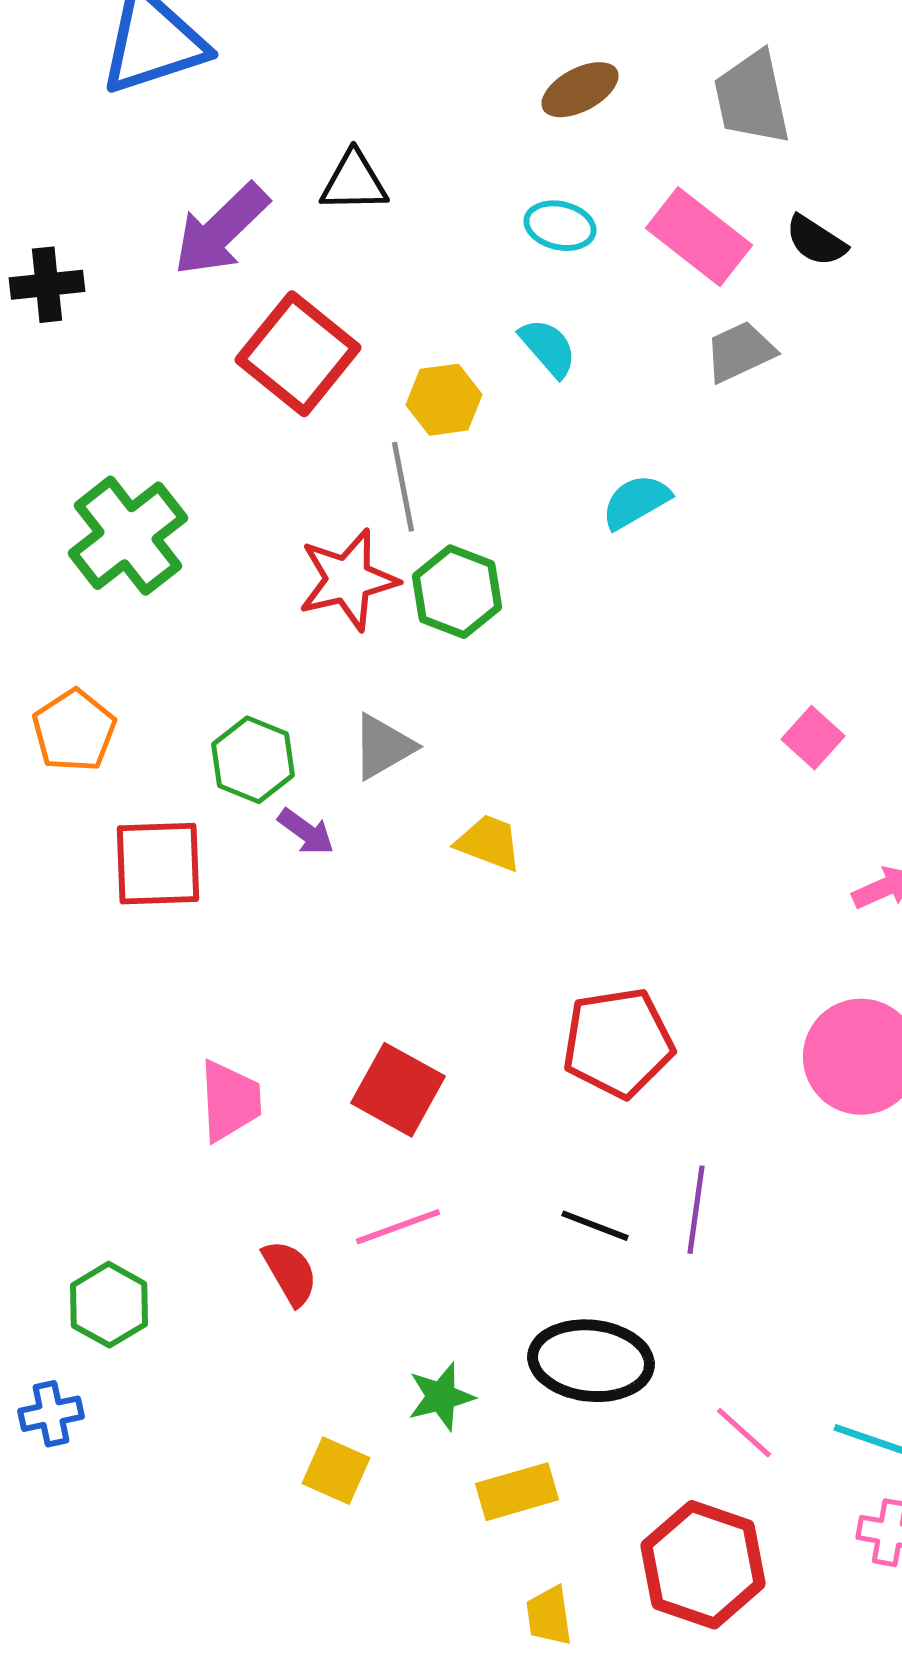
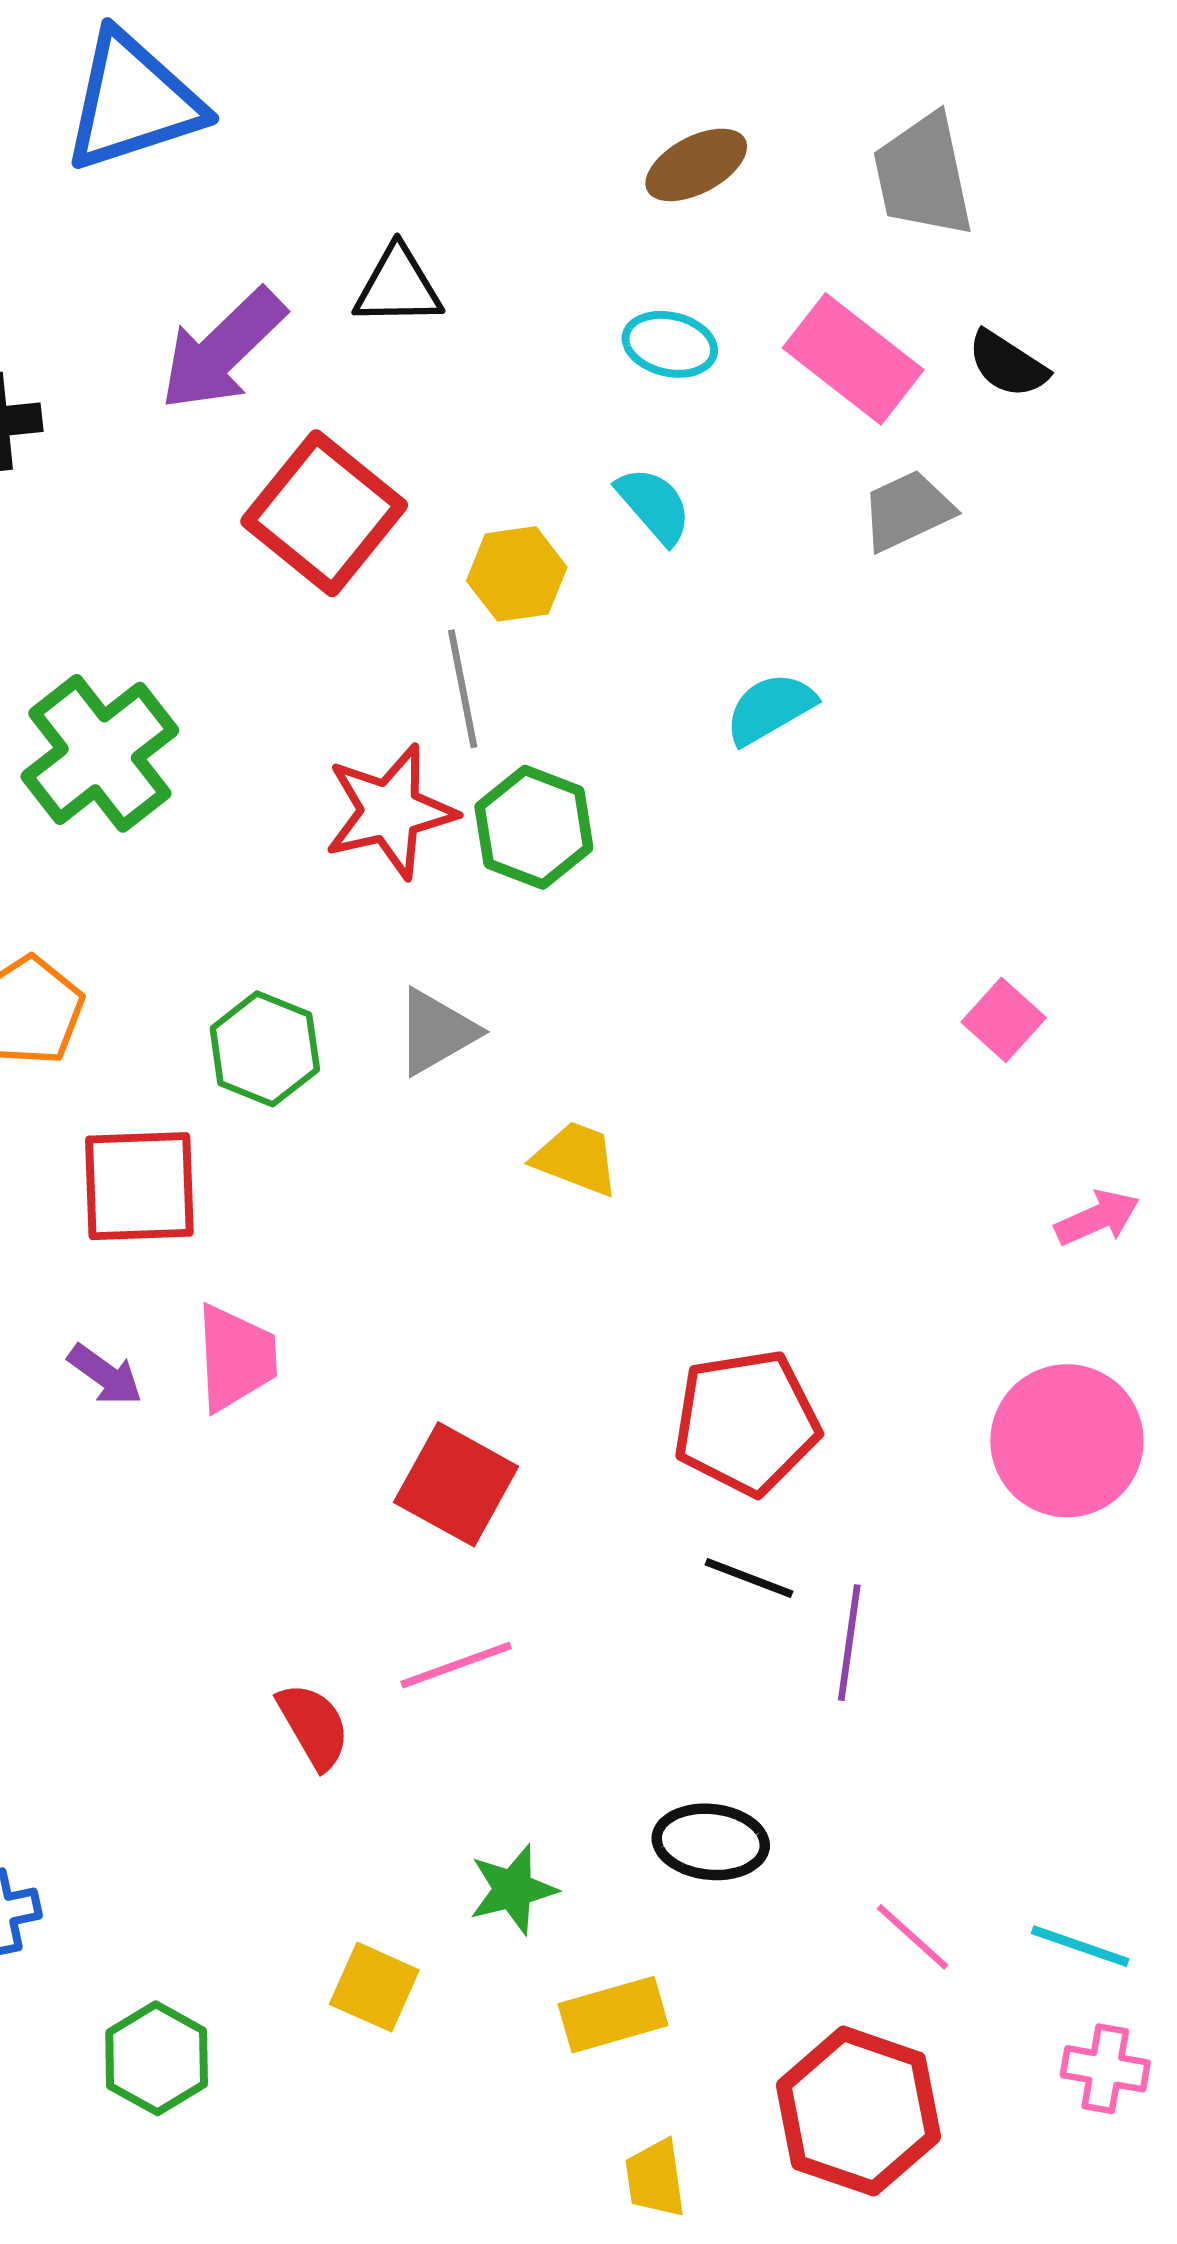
purple arrow: (306, 832) -> (105, 1375), moved
pink trapezoid: (230, 1101) -> (236, 1358), moved
black line: (595, 1226) -> (749, 1578), moved
green hexagon: (109, 1305) -> (157, 2058), moved
black ellipse: (591, 1361) -> (711, 1842), size x0.7

